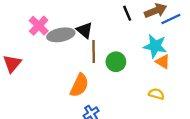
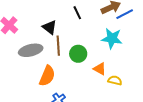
black line: (127, 13) -> (77, 13), moved
gray ellipse: (61, 35) -> (31, 50), moved
orange triangle: (163, 62) -> (100, 69), moved

